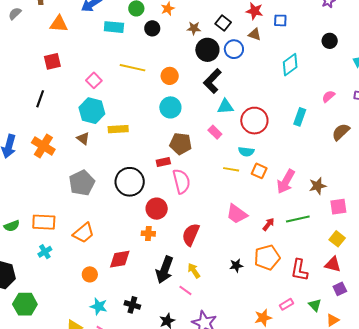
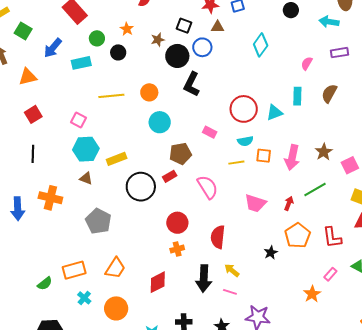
cyan triangle: (225, 107) -> (274, 113), moved
cyan rectangle: (300, 117) -> (297, 96), moved
pink semicircle: (181, 181) -> (208, 187), moved
black circle: (130, 182) -> (141, 187), moved
orange circle: (90, 274) -> (116, 308), moved, size x1.5

